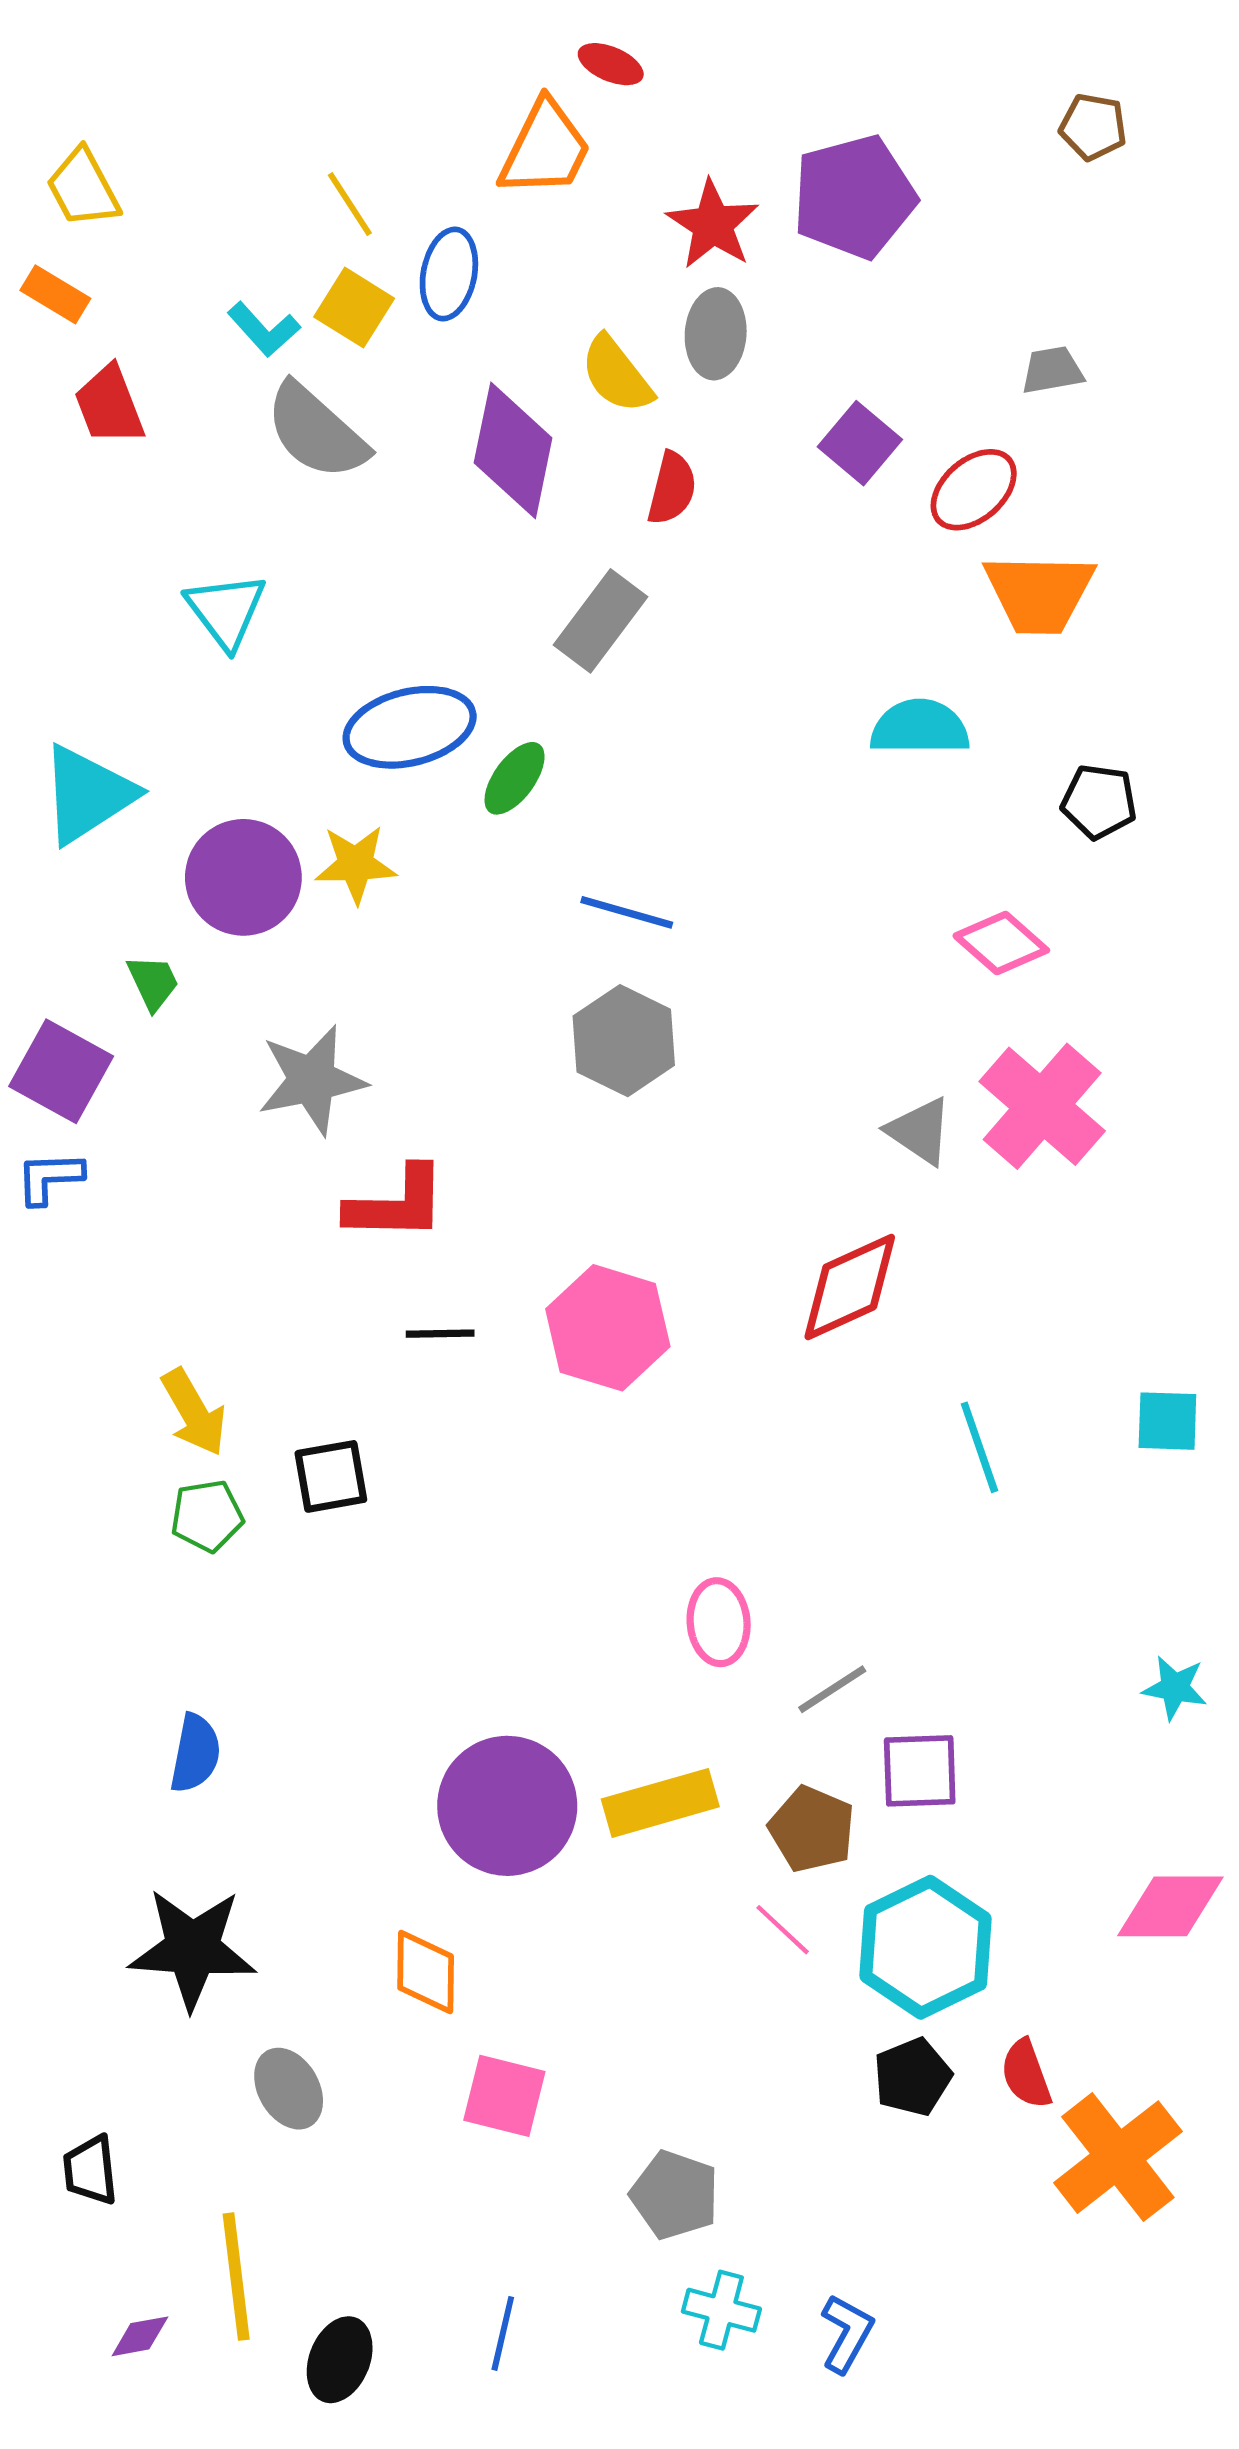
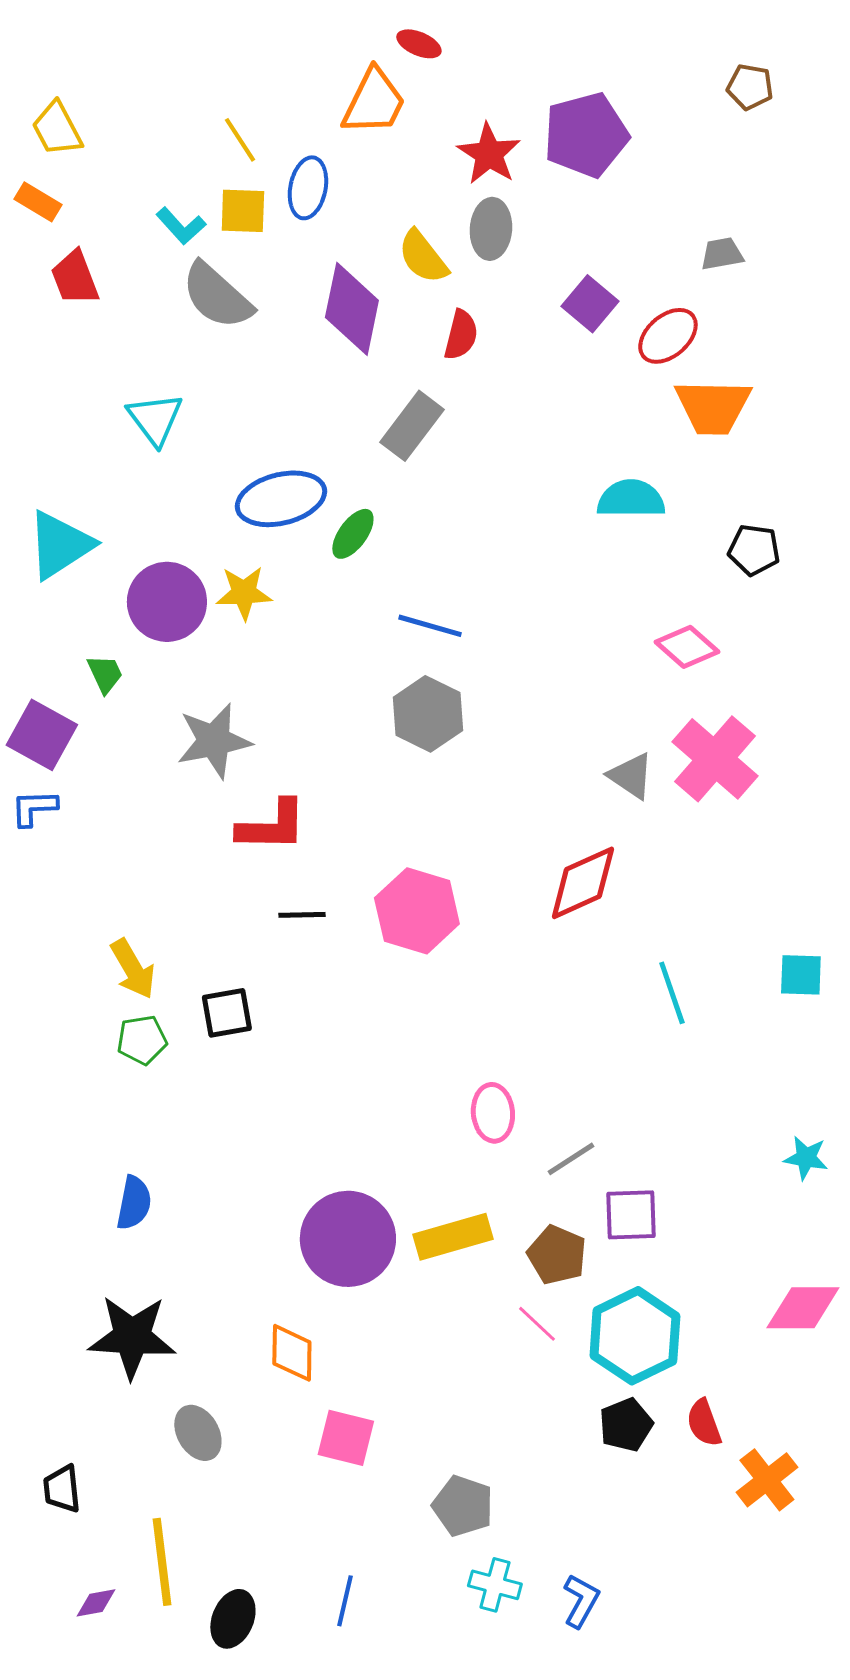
yellow square: (354, 308) -> (243, 211), turned -30
orange cross: (1118, 2157) -> (767, 1480), size x0.7

